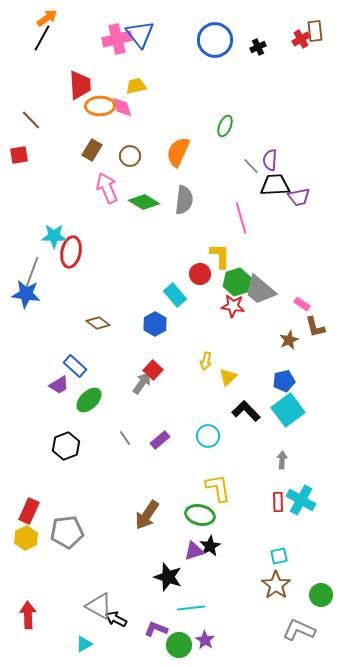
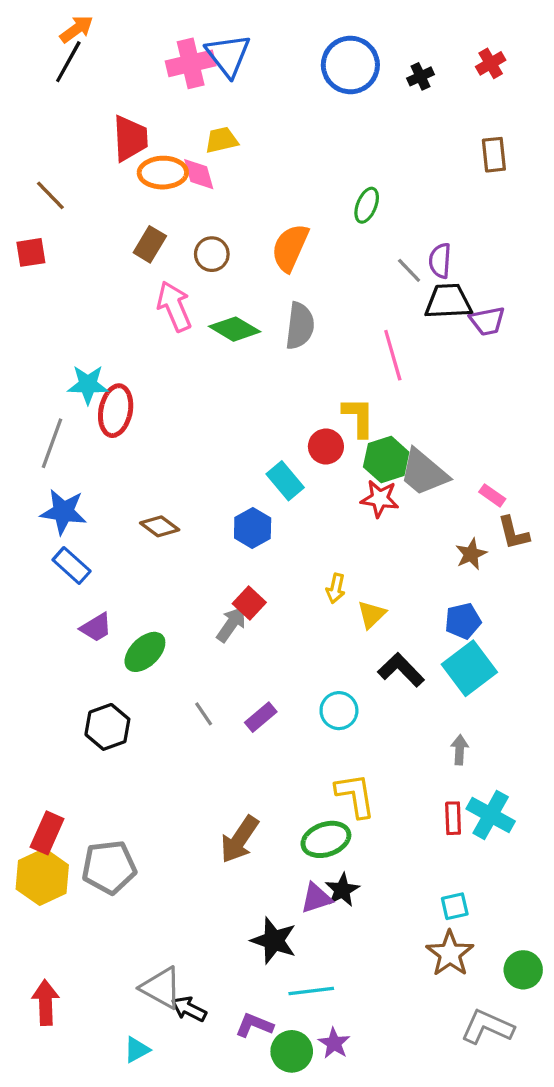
brown rectangle: (315, 31) -> (494, 155), moved
blue star: (26, 294) -> (63, 512), moved
blue rectangle: (75, 366) -> (72, 566), moved
green ellipse: (200, 515) -> (326, 839), turned -32
yellow hexagon: (26, 538) -> (42, 877), size x1.4

